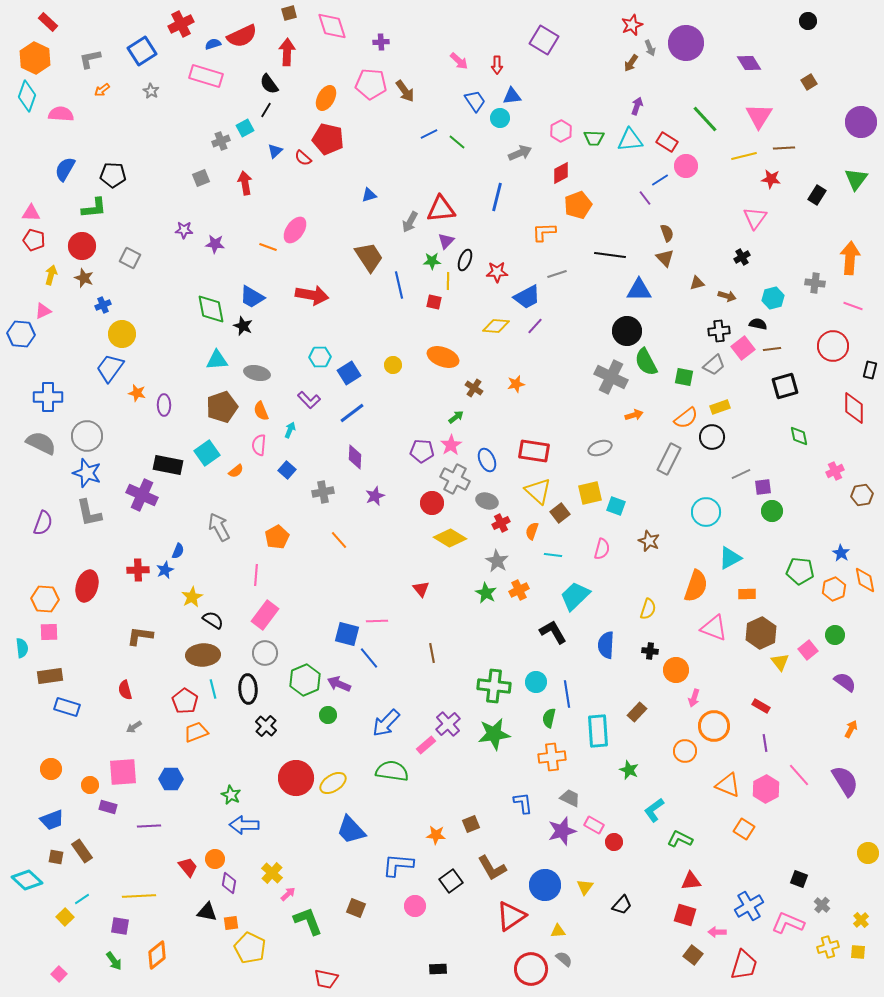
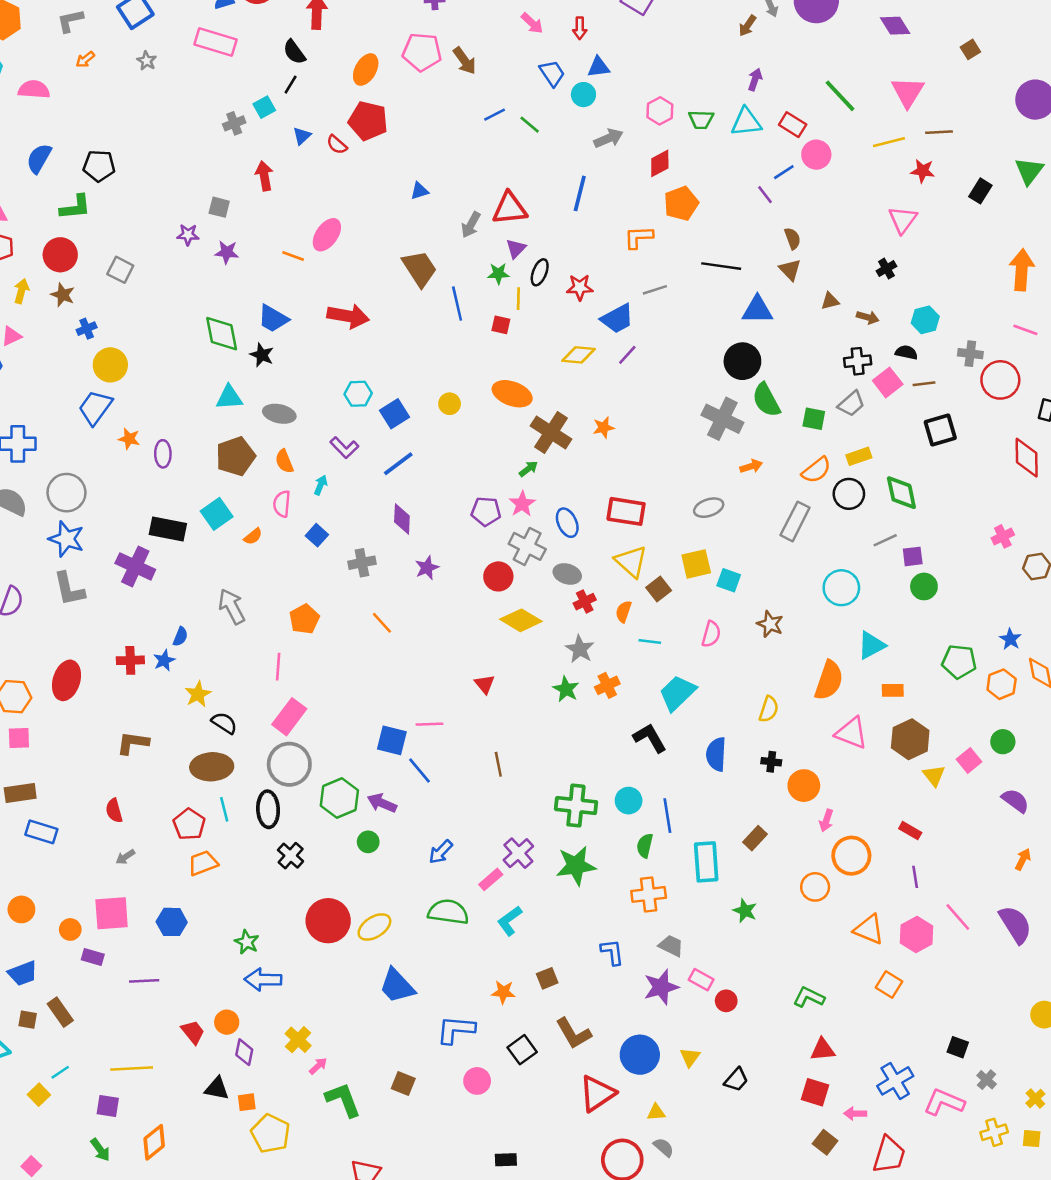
gray square: (201, 178) -> (219, 207), moved, turned 36
gray cross: (815, 283) -> (970, 354), moved
brown cross: (474, 388) -> (551, 433), size x1.8
green diamond: (799, 436) -> (901, 493), moved, size x1.4
gray circle: (265, 653) -> (289, 764), size x1.4
blue arrow: (386, 723) -> (441, 852), size x0.7
cyan L-shape: (654, 810) -> (510, 921), moved

